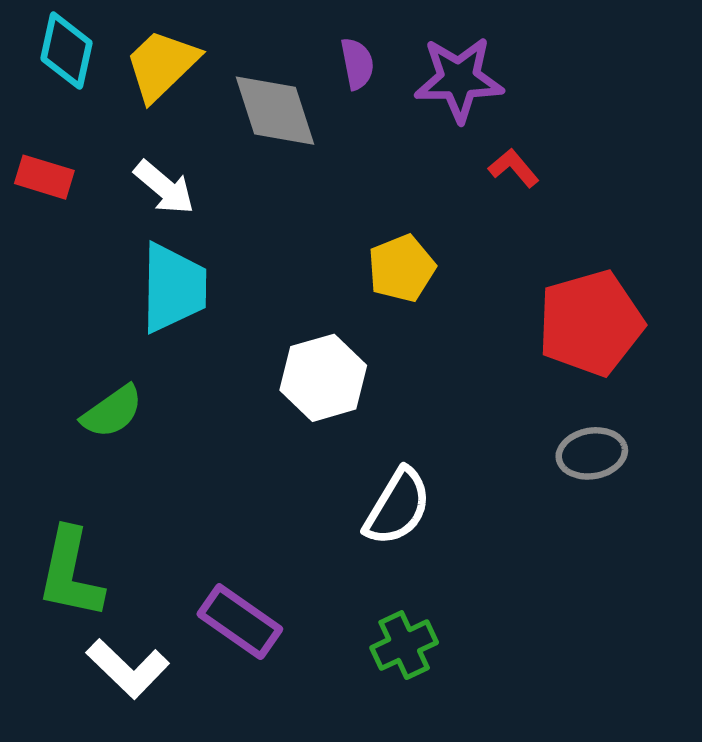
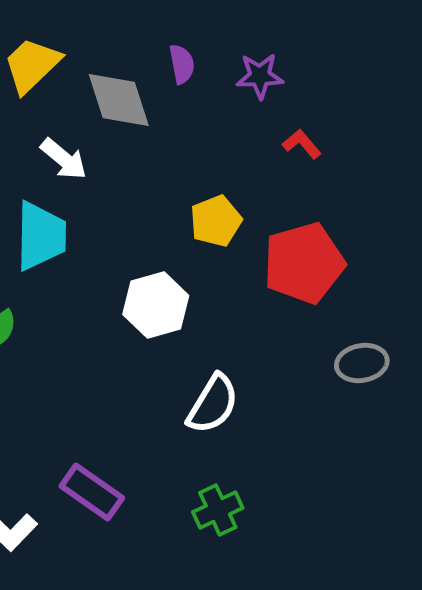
purple star: (459, 79) -> (260, 76), size x0.7
white arrow: (164, 187) -> (64, 159), moved
red pentagon: (591, 323) -> (304, 263), moved

